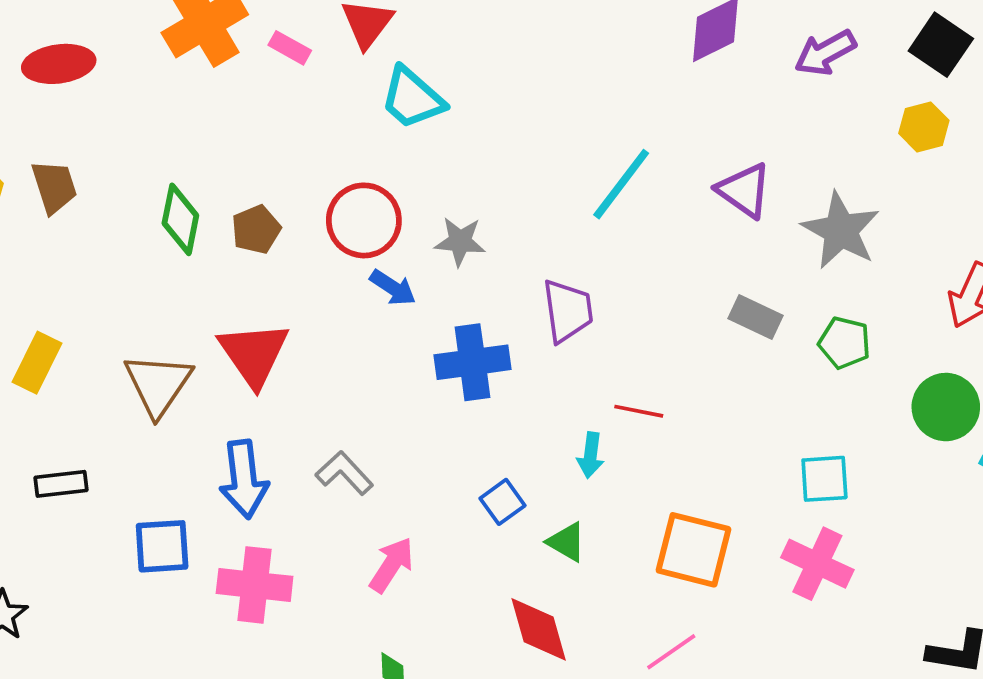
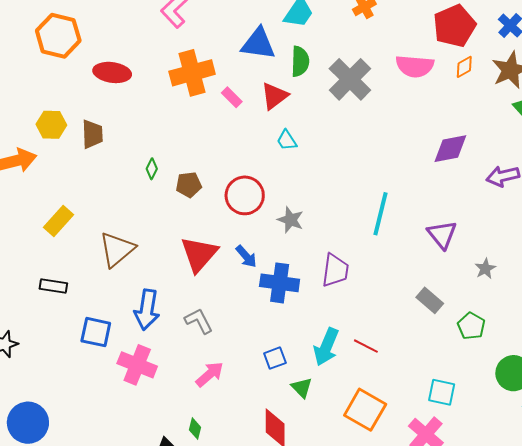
cyan trapezoid: (412, 98) -> (287, 140), size x0.6
cyan line: (621, 184) -> (381, 214), turned -39
green diamond: (180, 219) -> (152, 169), size x0.6
gray star: (841, 230) -> (485, 269), size x0.5
blue arrow: (393, 288) -> (246, 256), moved
red triangle: (254, 354) -> (199, 254), moved
red line: (639, 411) -> (366, 346), moved
cyan arrow: (591, 455) -> (326, 347), size x1.6

